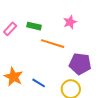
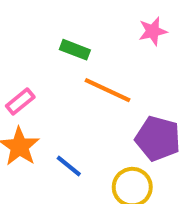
pink star: (70, 22) -> (153, 31), moved
pink rectangle: (10, 29) -> (20, 101), moved

